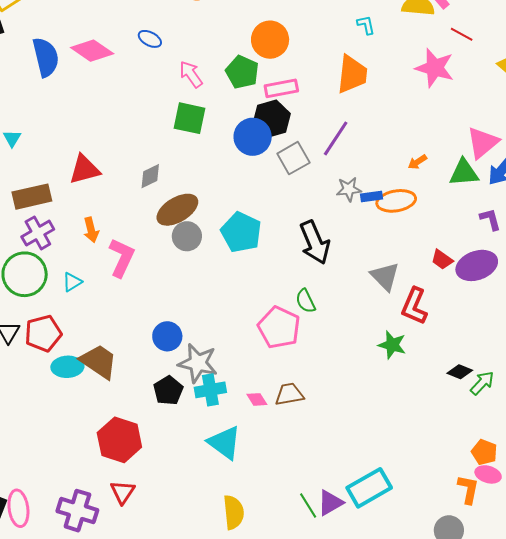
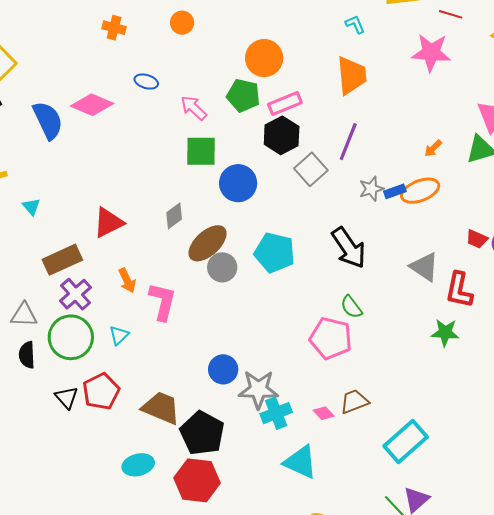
blue circle: (253, 137) -> (238, 183), moved
cyan ellipse: (67, 367) -> (138, 465), moved
black pentagon: (168, 390) -> (202, 433), moved, size x1.5
cyan rectangle: (369, 488) -> (406, 441), moved

